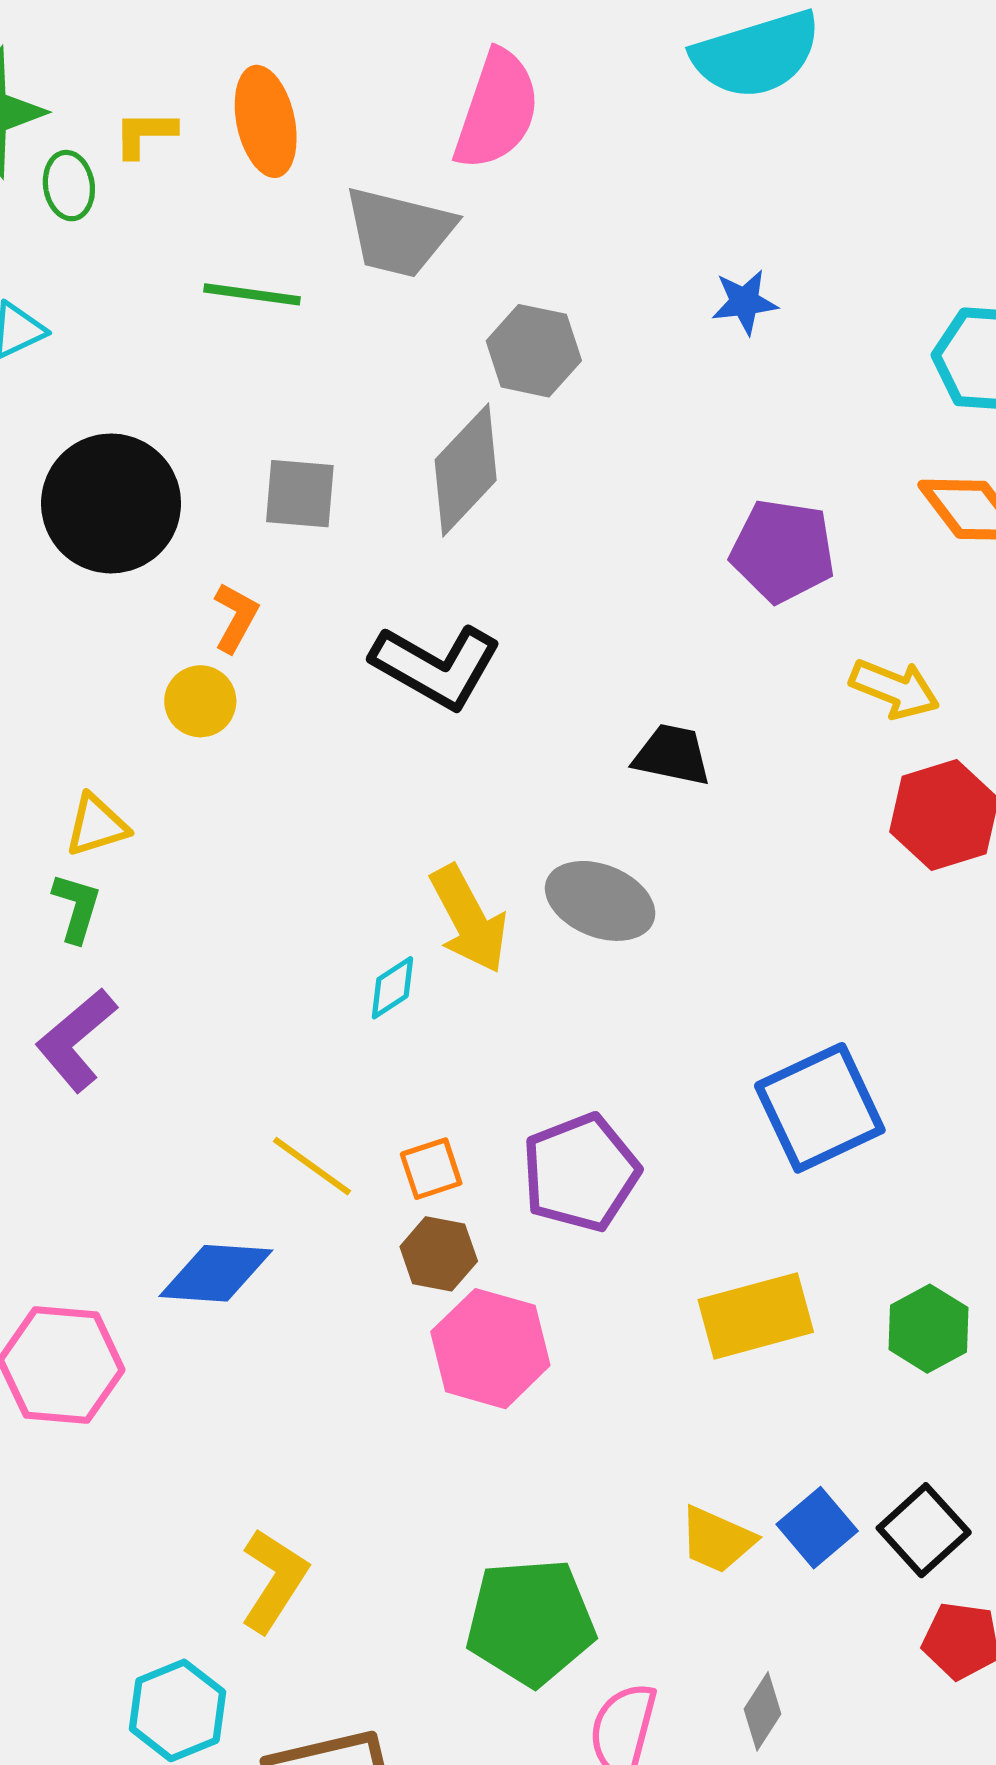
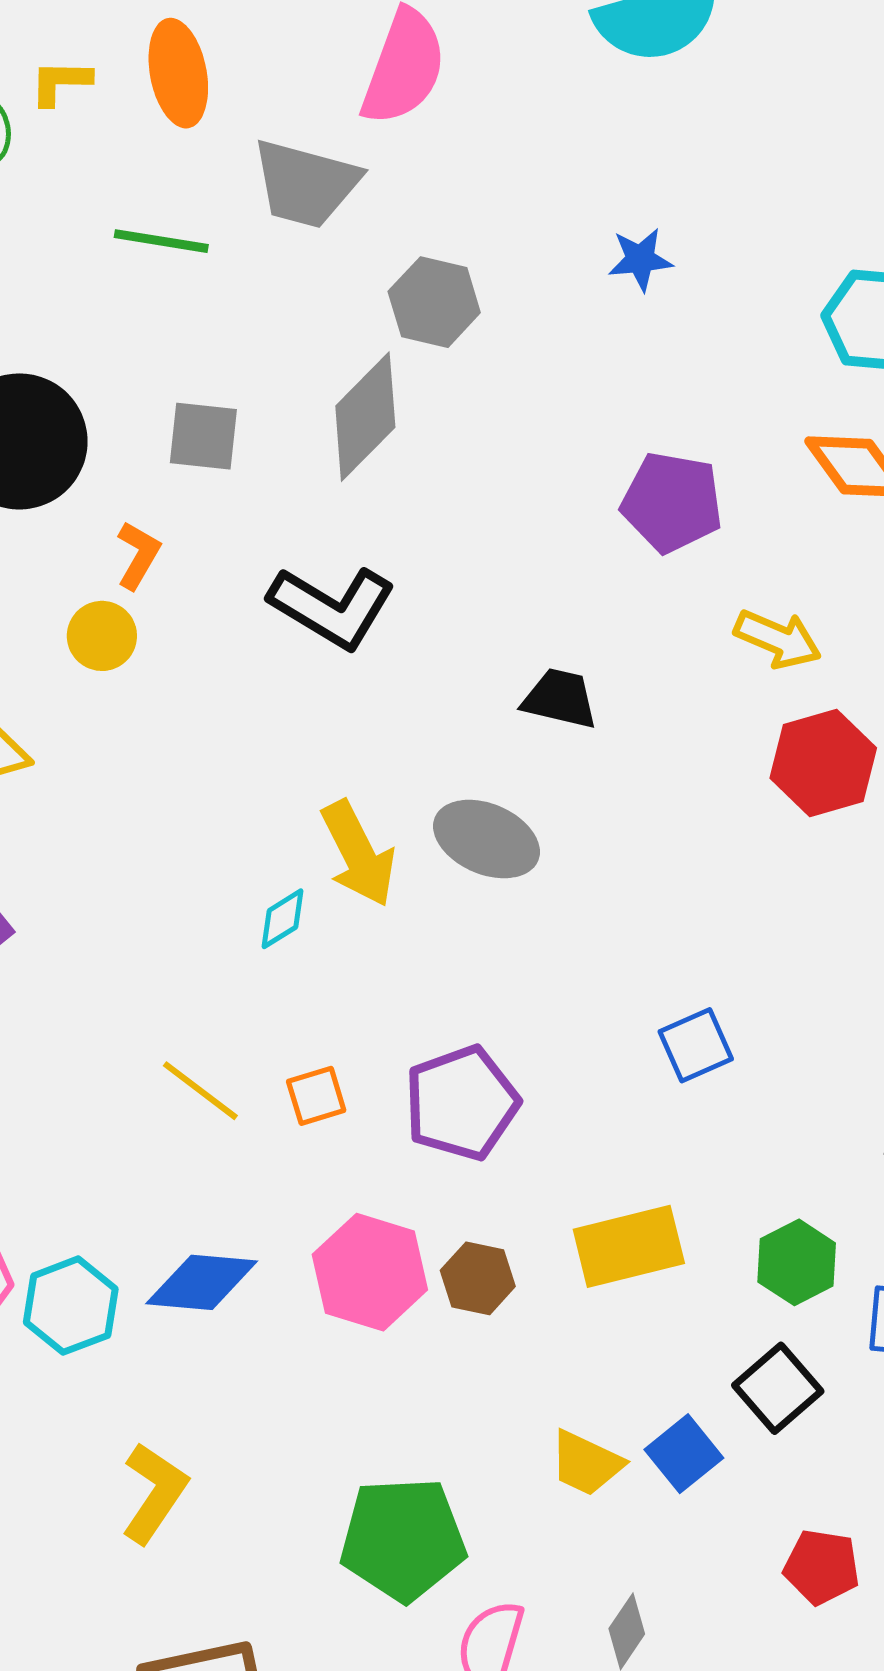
blue square: (820, 1108) -> (696, 1045), size x0.6
brown hexagon: (439, 1254) -> (478, 1278), moved
blue diamond: (216, 1273) -> (202, 1282), moved
black square: (924, 1530) -> (778, 1388), moved
cyan hexagon: (177, 1710) -> (71, 1306), moved

